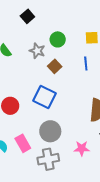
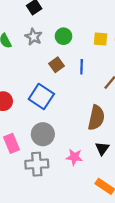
gray star: (37, 51) -> (34, 37), moved
blue line: (86, 64) -> (82, 67), moved

